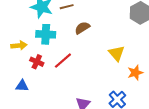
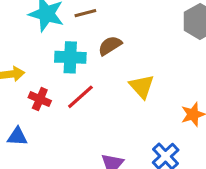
cyan cross: (46, 34) -> (70, 57), moved
yellow triangle: (117, 53) -> (142, 86), moved

